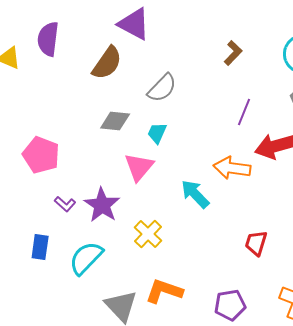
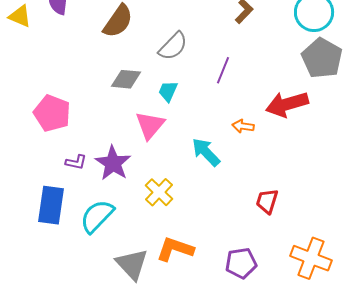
purple line: (244, 112) -> (223, 70), moved
orange arrow: (232, 168) -> (243, 126), size x0.6
purple L-shape: (65, 204) -> (76, 162), turned -30
blue rectangle: (40, 247) -> (51, 205), size x1.5

